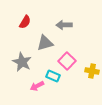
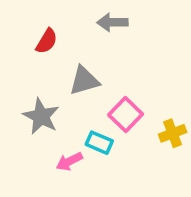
gray arrow: (64, 25) -> (112, 22), moved
yellow cross: (92, 71) -> (173, 133), turned -32

